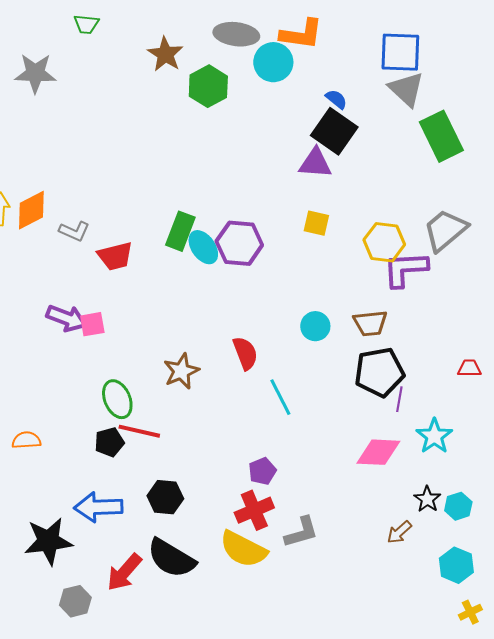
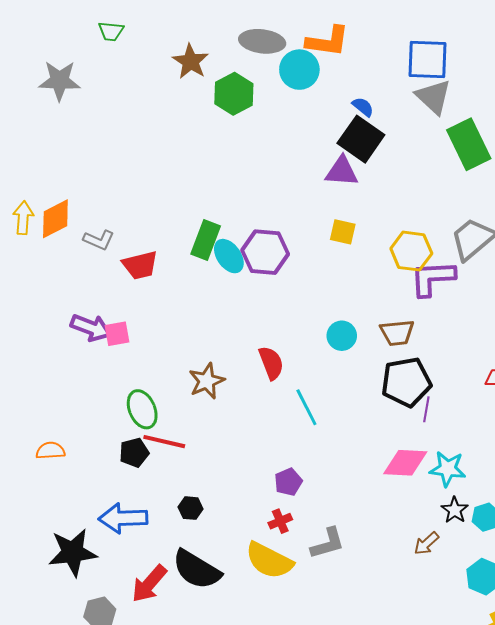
cyan star: (434, 436) -> (448, 469), moved, turned -30
black hexagon: (165, 497) -> (191, 508), size x0.7
red cross: (254, 510) -> (280, 521), size x0.6

